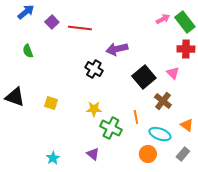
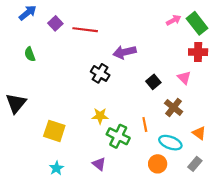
black square: (144, 77) -> (153, 82), size x0.6
black triangle: (15, 97) -> (16, 103), turned 50
yellow square: (51, 103) -> (54, 131), moved, size x1.5

